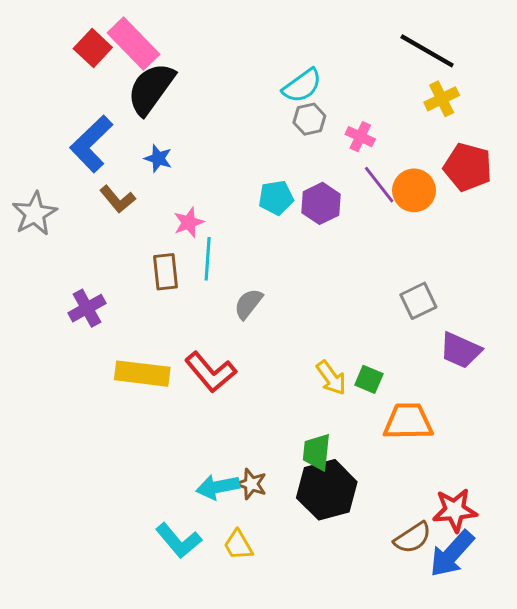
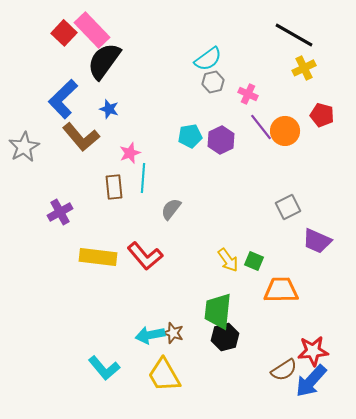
red pentagon: (468, 167) -> (322, 115), size x0.7
brown L-shape: (118, 199) -> (81, 137), size x1.5
green trapezoid: (317, 452) -> (218, 311), size x1.4
black hexagon: (327, 490) -> (225, 337), size x0.7
cyan L-shape: (179, 541) -> (104, 368), moved
yellow trapezoid: (238, 545) -> (164, 375), size x1.6

